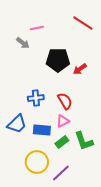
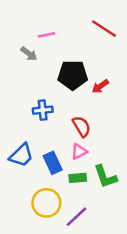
blue cross: (36, 98) -> (43, 110), moved
blue rectangle: (42, 130) -> (53, 163), turned 60
green rectangle: (62, 142) -> (78, 178), turned 32

